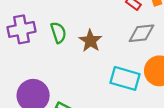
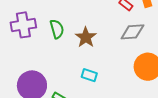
cyan rectangle: (125, 78) -> (89, 75), moved, size x0.6

